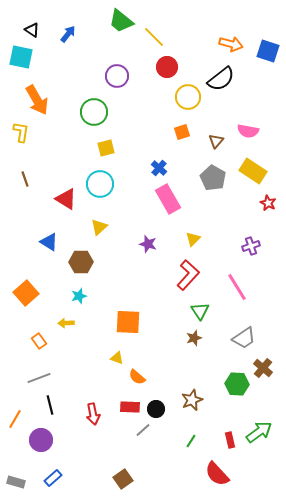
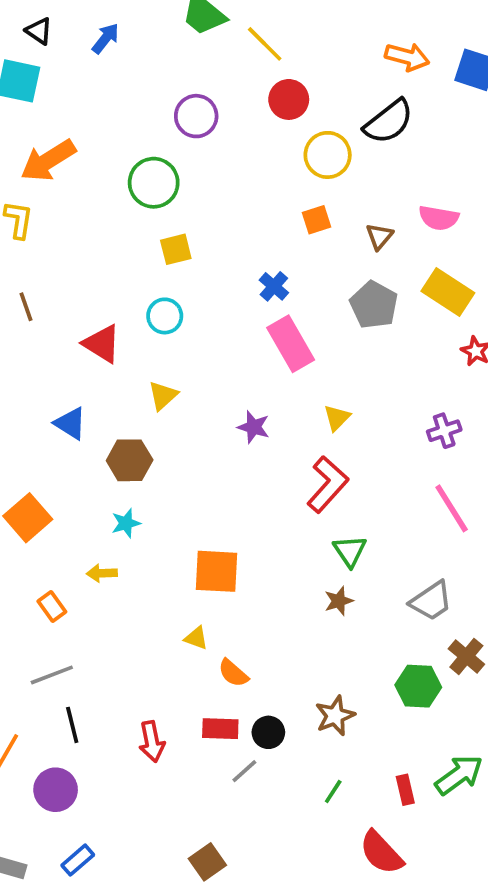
orange arrow: (37, 100) -> (48, 161), turned 88
cyan circle: (100, 184) -> (165, 316), size x0.7
pink line: (237, 287) -> (452, 508), moved

